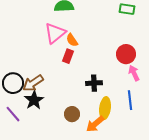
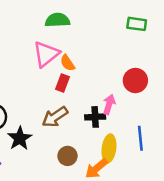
pink arrow: (134, 73) -> (109, 104), moved, turned 42
brown arrow: (33, 83) -> (55, 117), moved

